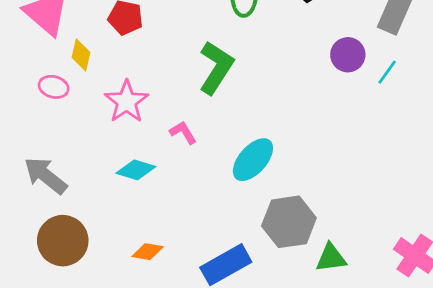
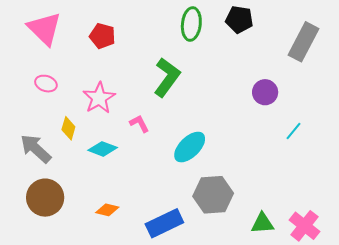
yellow diamond: (81, 55) -> (68, 128), moved
purple circle: (348, 55) -> (265, 92), moved
cyan line: (387, 72) -> (293, 131), moved
green triangle: (331, 258) -> (262, 223), moved

